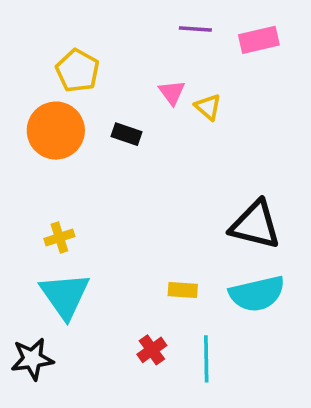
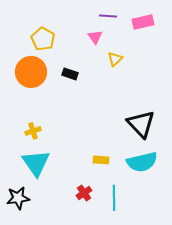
pink triangle: (172, 92) -> (95, 37), moved
yellow triangle: (208, 107) -> (115, 59), turned 35
black triangle: (255, 225) -> (141, 124), turned 32

